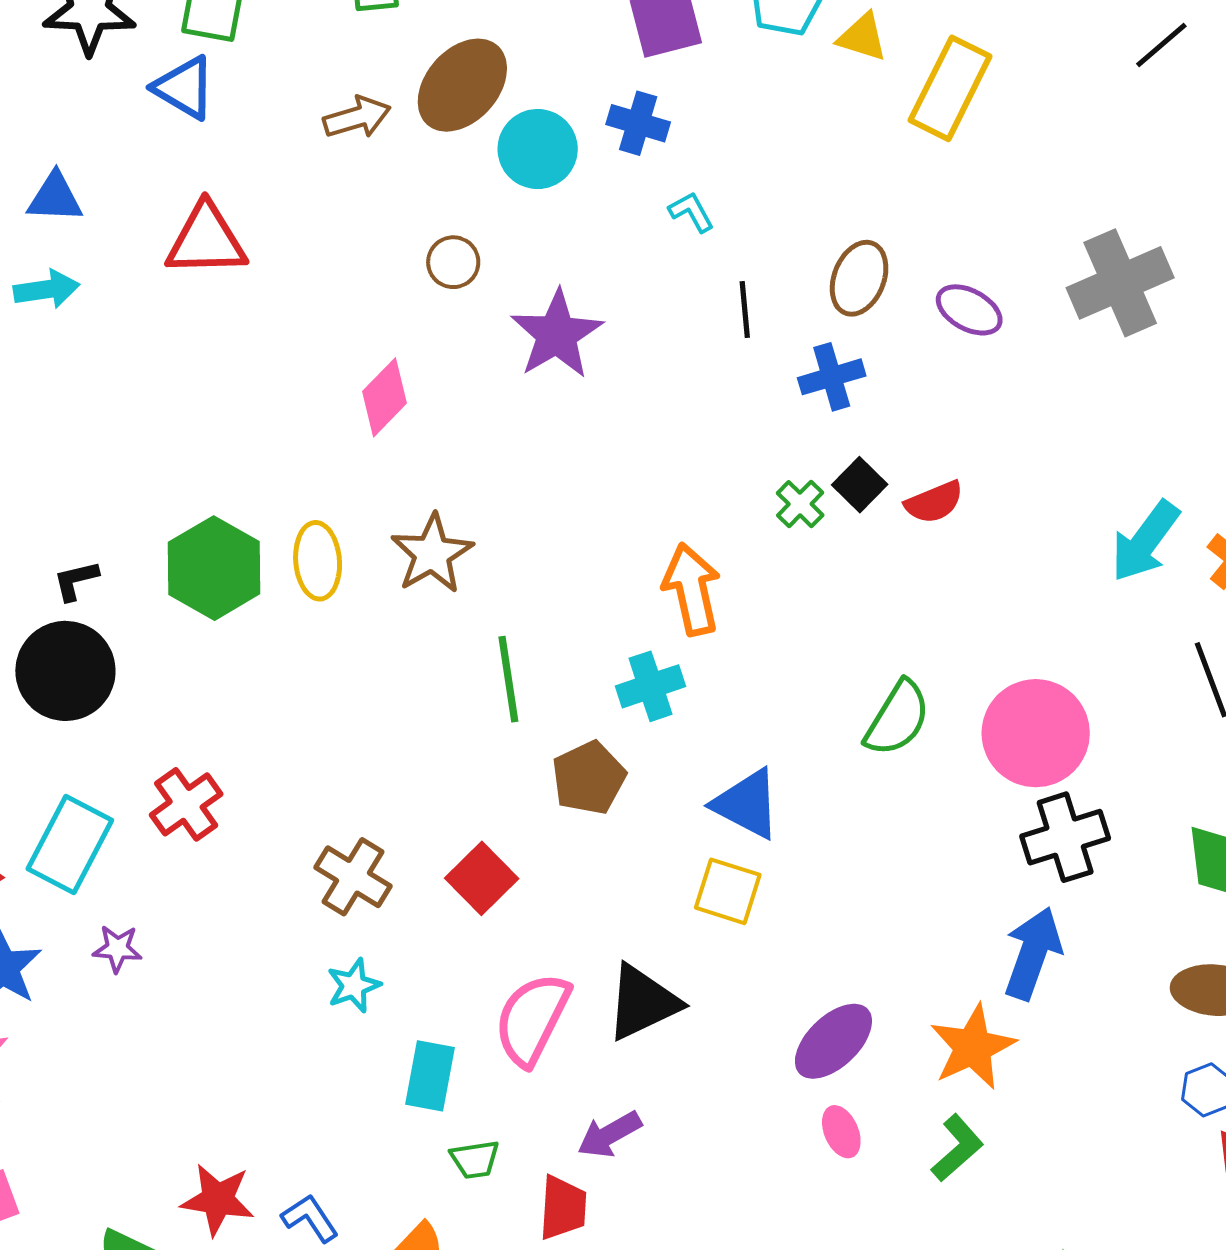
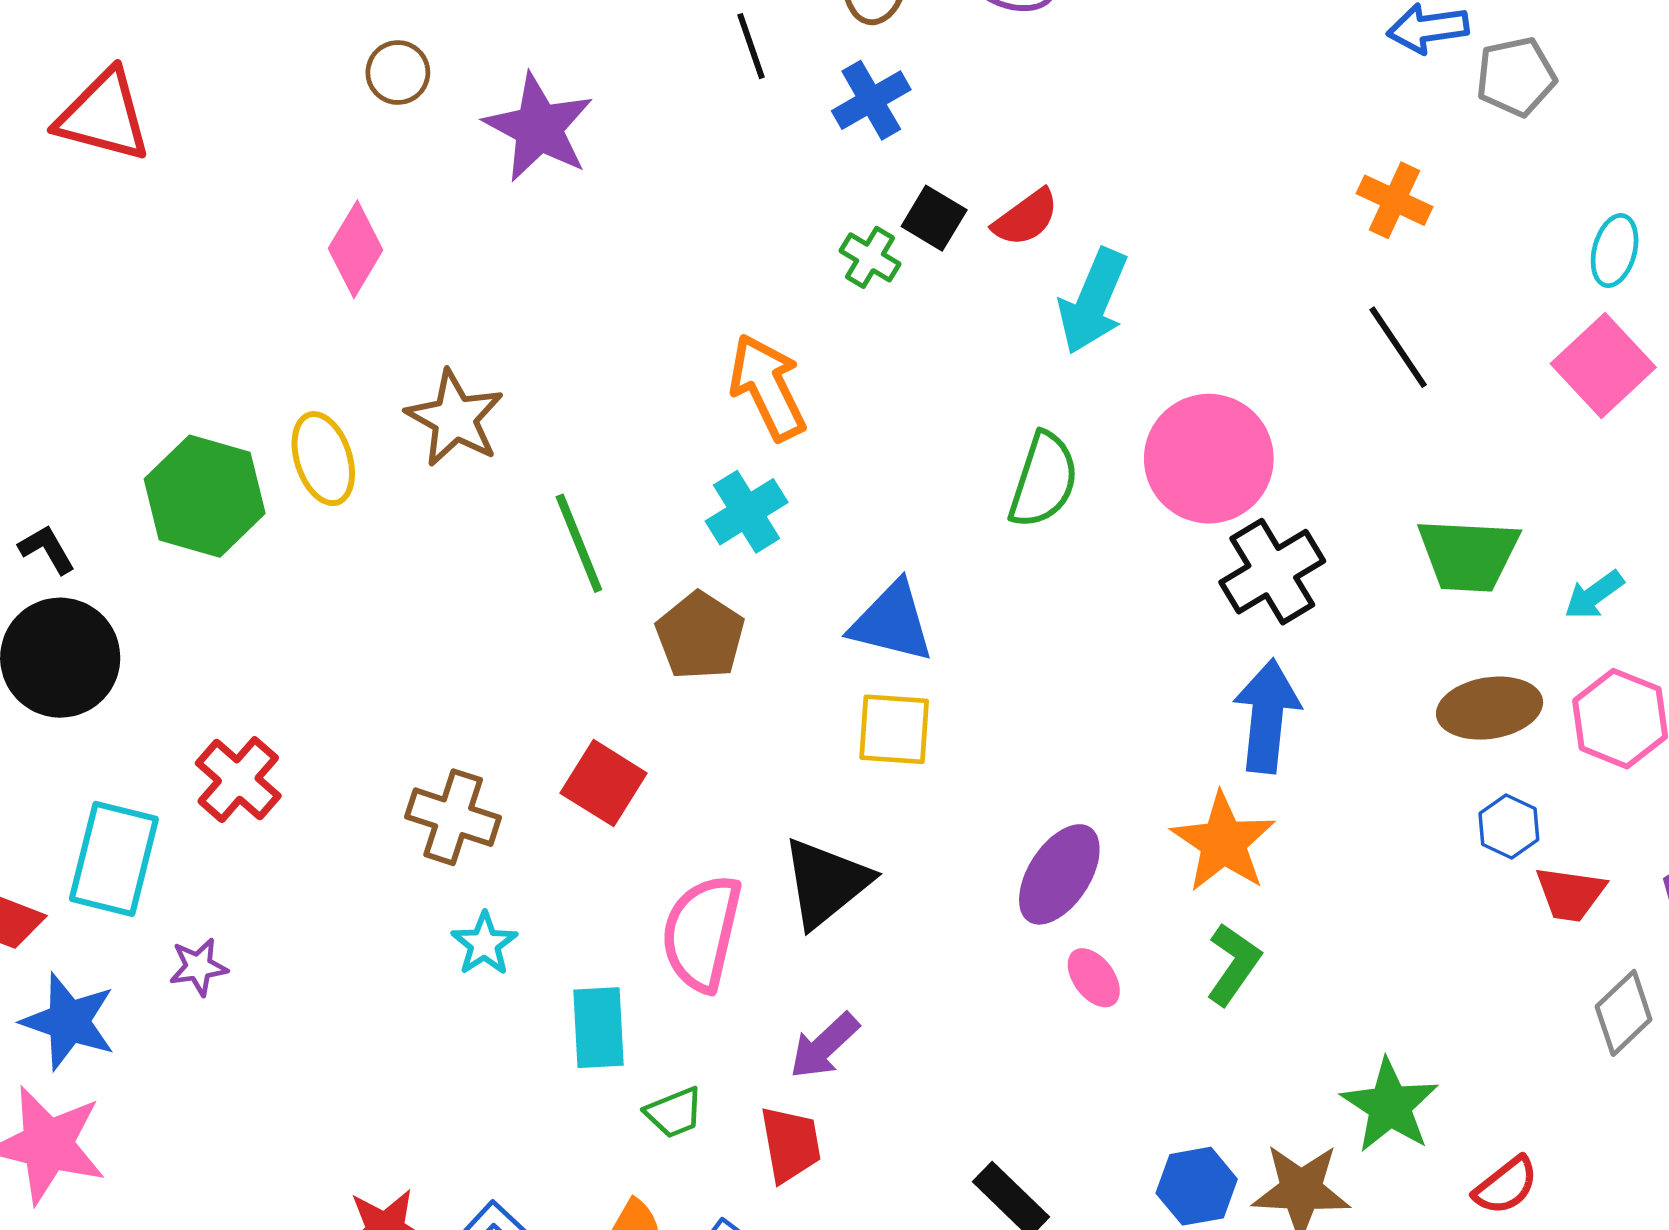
red triangle: (206, 240) -> (104, 116), turned 30
cyan arrow: (1145, 541) -> (1093, 301), moved
black L-shape: (76, 581) -> (47, 549), turned 87

